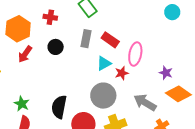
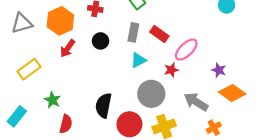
pink ellipse: (135, 54) -> (186, 50), turned 35
cyan triangle: (104, 63) -> (138, 60), moved
green star: (22, 104) -> (52, 100), moved

